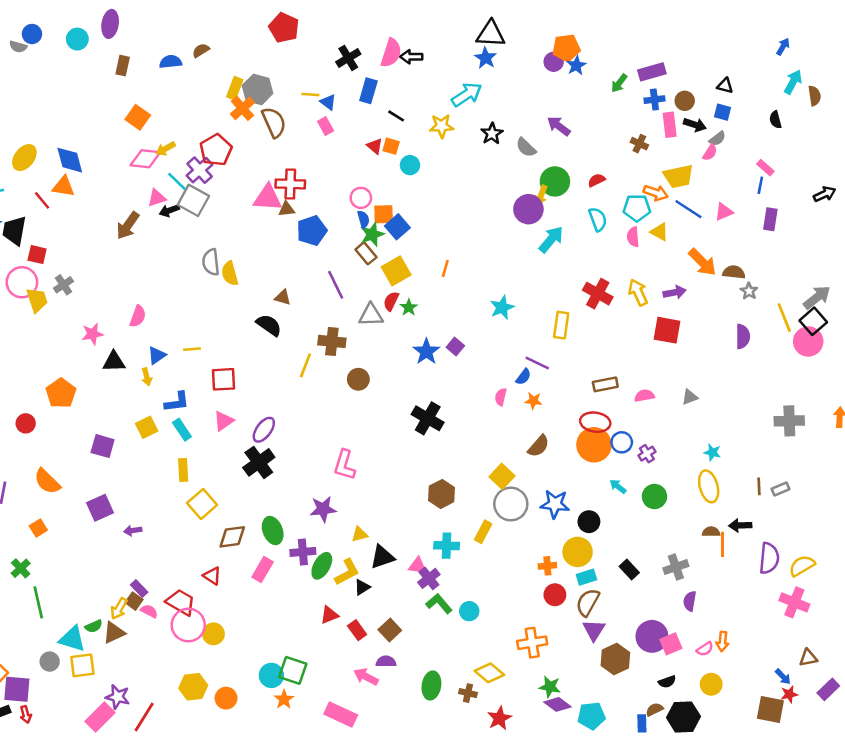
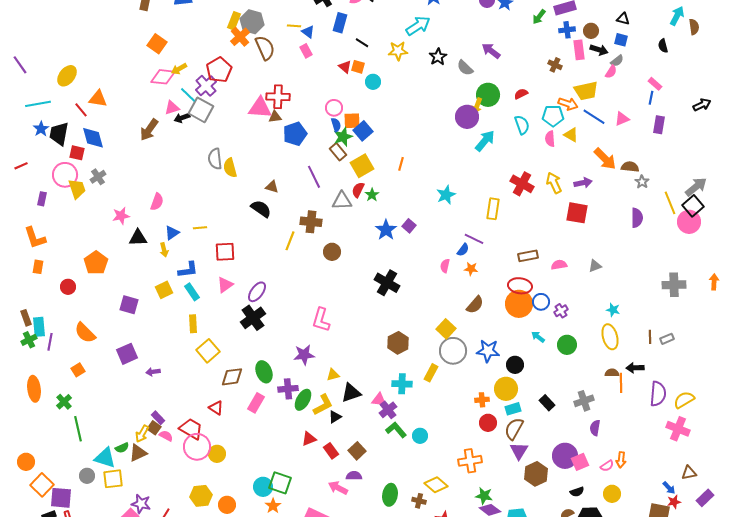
blue diamond: (70, 160) -> (93, 138), moved

